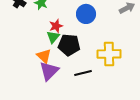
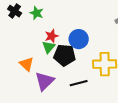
blue circle: (86, 14) -> (79, 39), moved
orange triangle: (44, 56) -> (27, 64), moved

